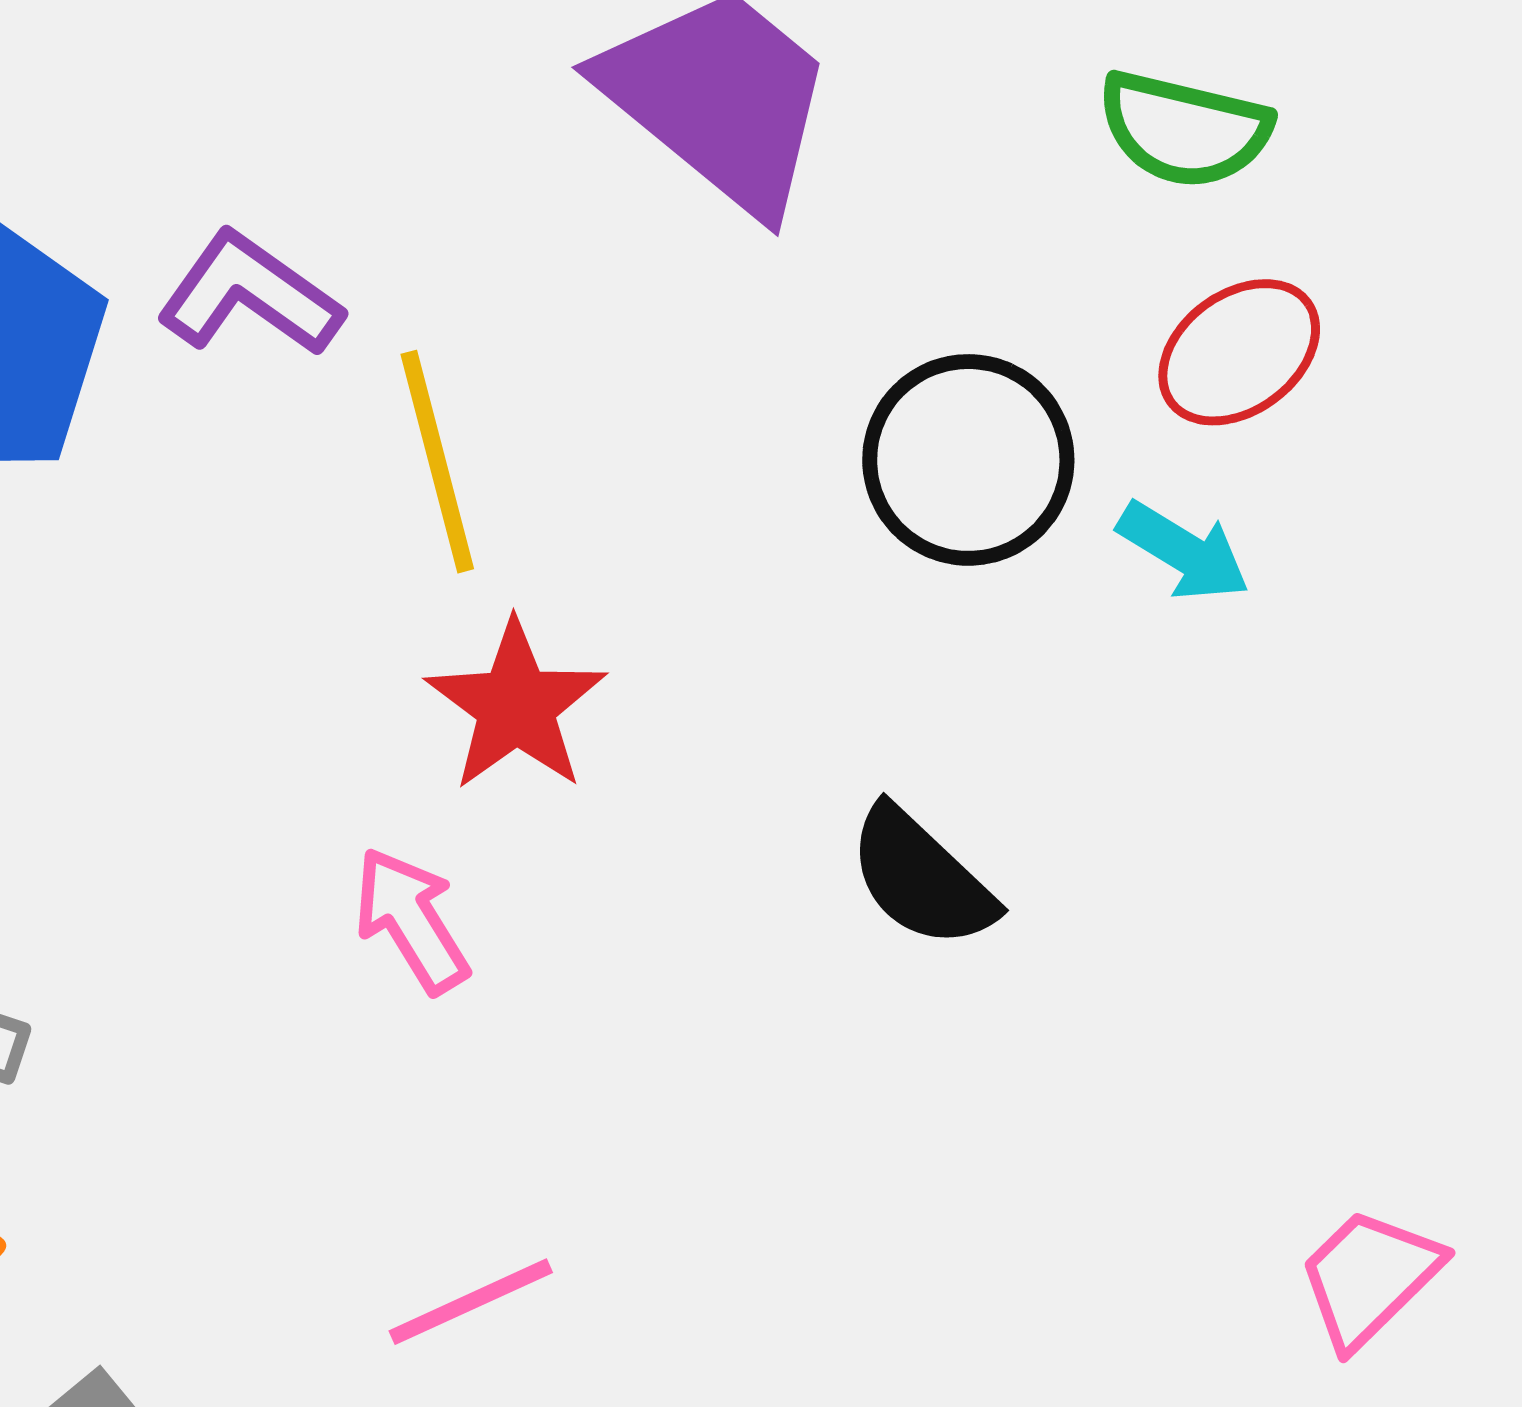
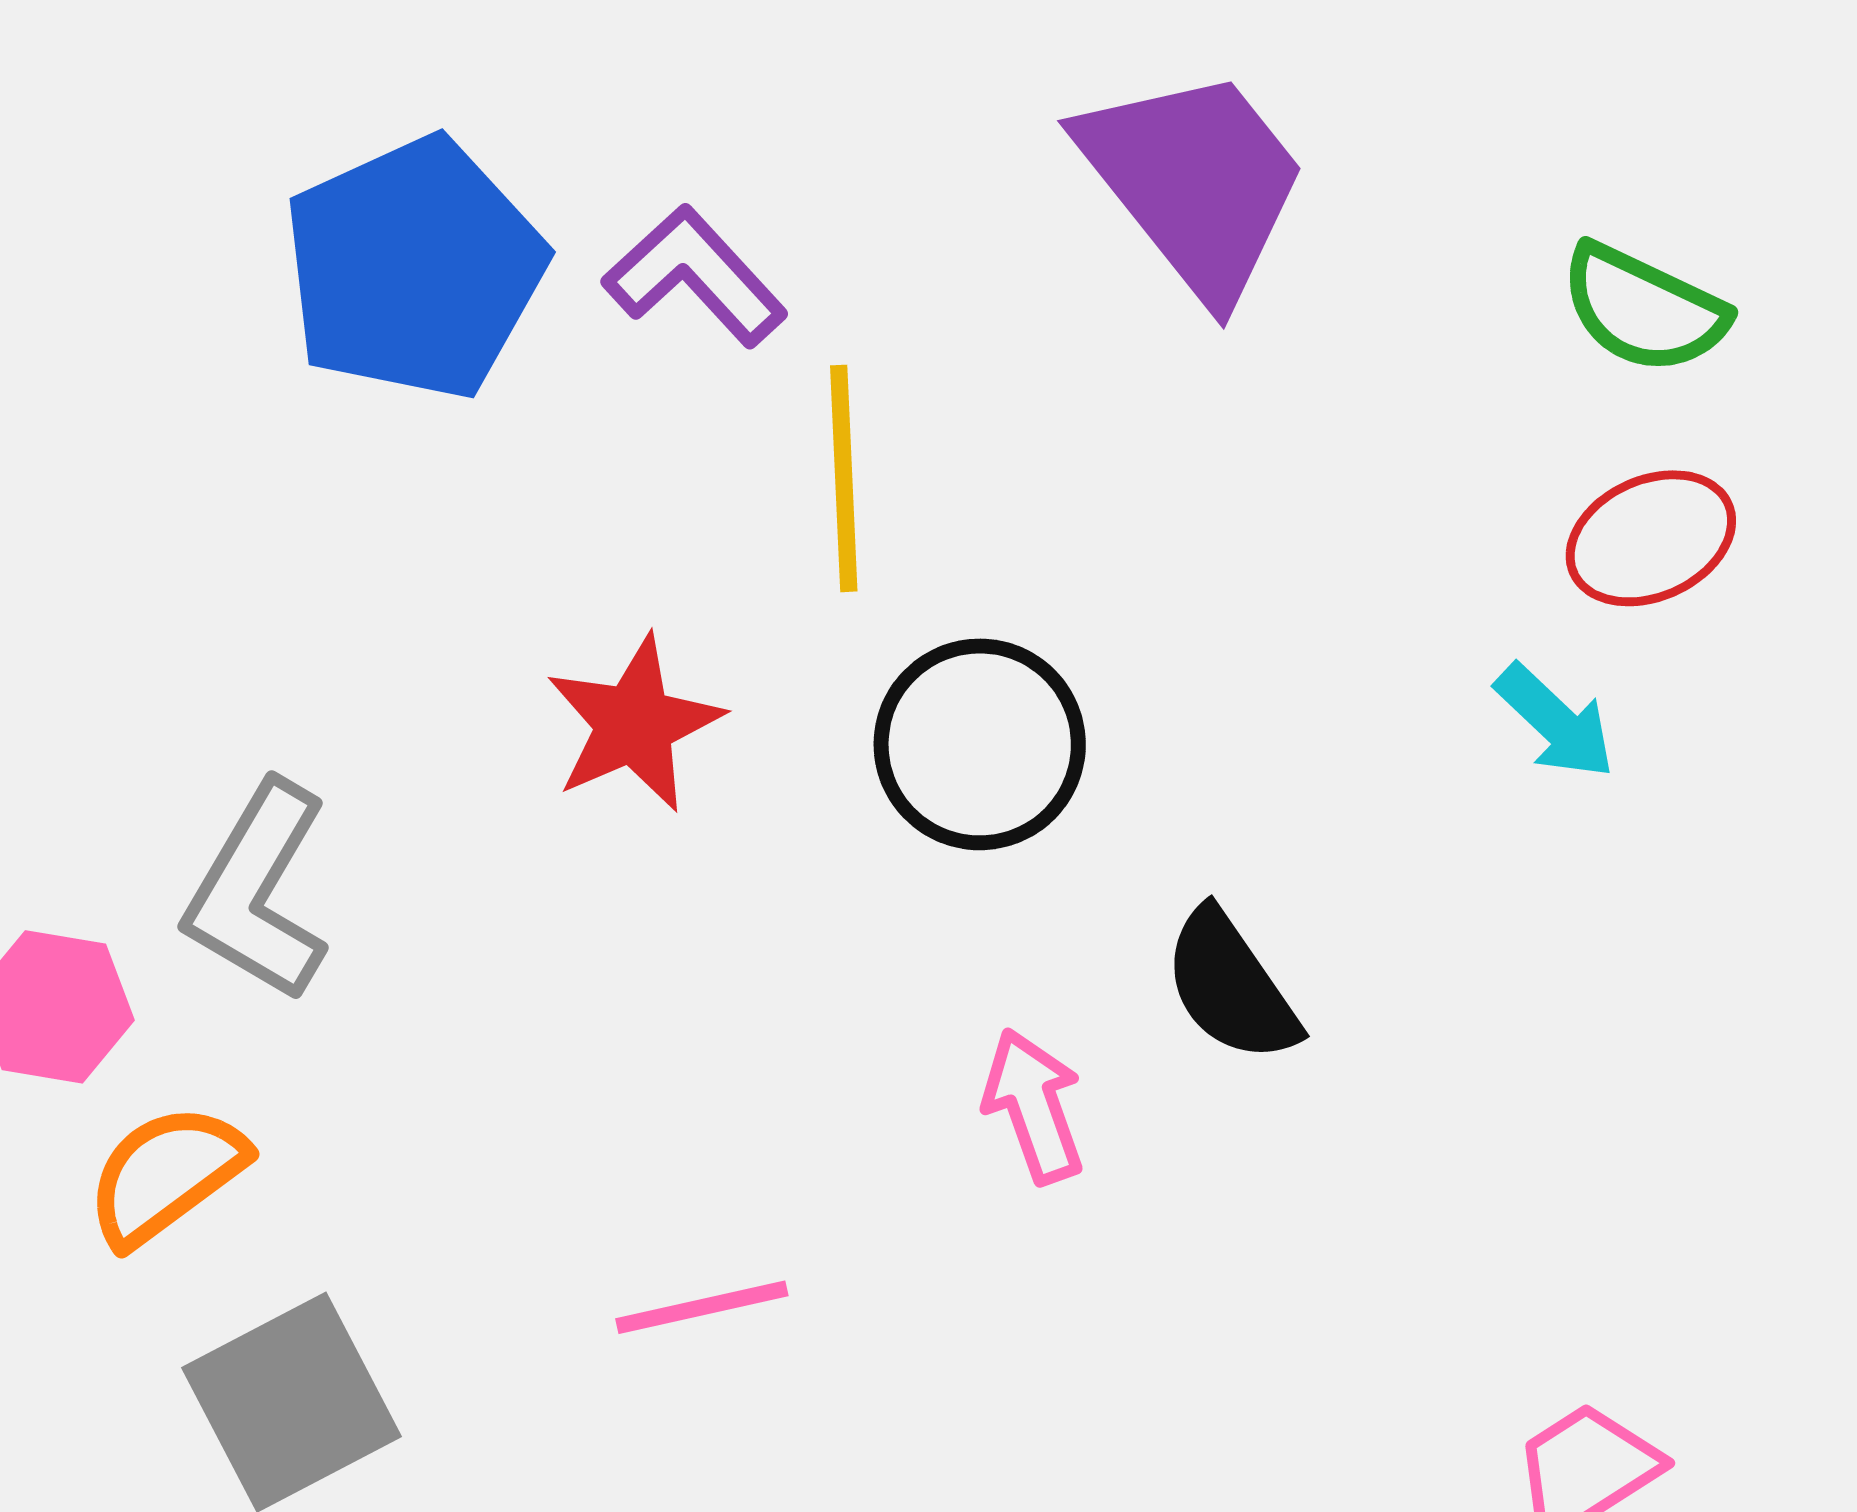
black circle: (968, 460) -> (980, 744), moved
red star: (516, 706) -> (634, 724), moved
pink arrow: (411, 920) -> (1034, 1106), moved

